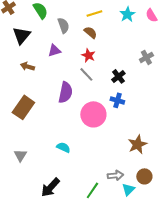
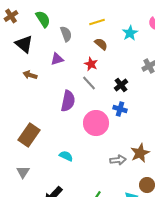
cyan star: (127, 14) -> (130, 33), moved
brown semicircle: (90, 32) -> (101, 44), moved
black triangle: (21, 35) -> (24, 44), turned -30
brown rectangle: (23, 107) -> (29, 135), moved
gray triangle: (20, 155) -> (23, 172), moved
gray arrow: (115, 175) -> (118, 160), moved

